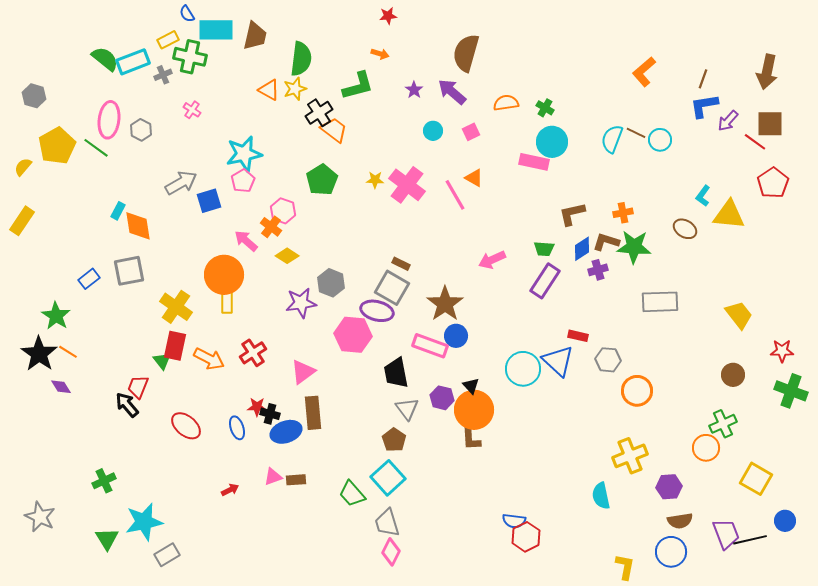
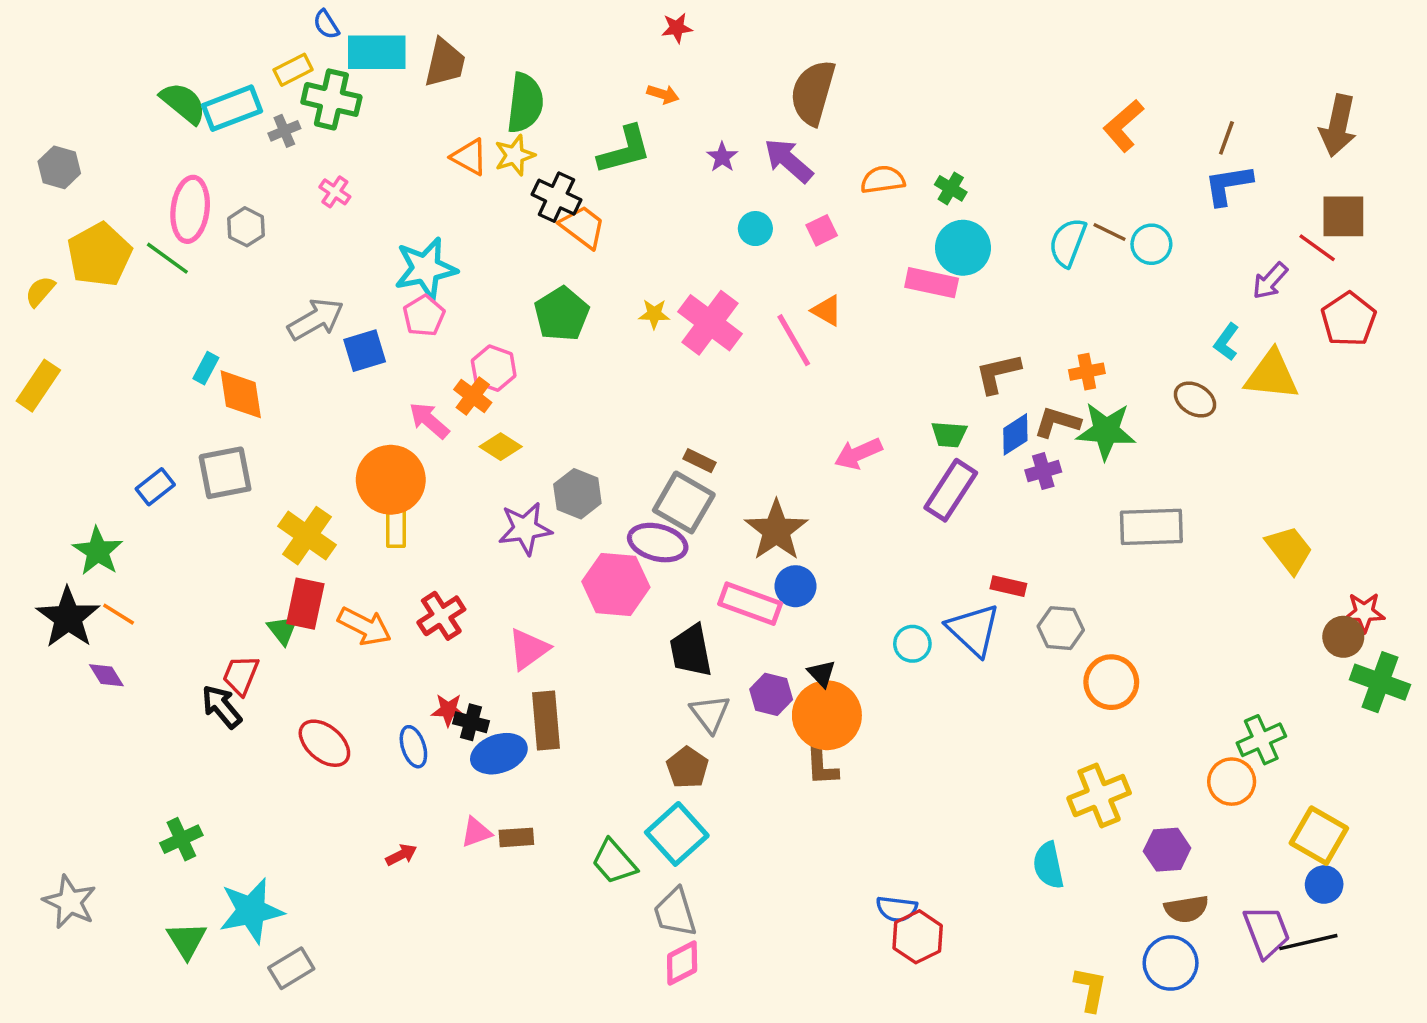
black cross: (319, 113) -> (556, 197), turned -32
purple arrow: (728, 121) -> (1270, 281), moved
cyan circle: (523, 369) -> (912, 644), size x0.6
brown circle: (733, 375) -> (1343, 637), moved
blue circle: (785, 521) -> (1324, 885), moved
pink diamond: (391, 552) -> (682, 963), turned 36

